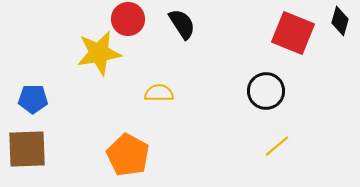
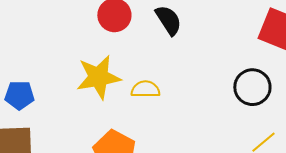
yellow star: (99, 53) -> (98, 77), moved

